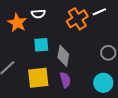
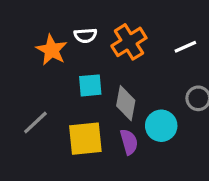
white line: (99, 12) -> (185, 47), moved
orange cross: (77, 19) -> (129, 42), moved
cyan circle: (103, 83) -> (161, 126), moved

